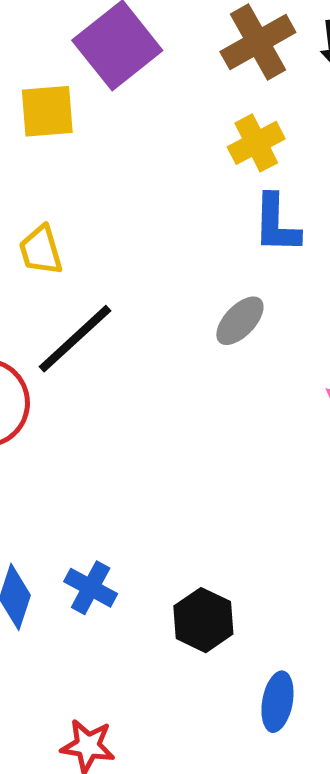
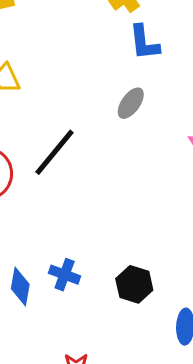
black line: (75, 339) -> (55, 152), moved

